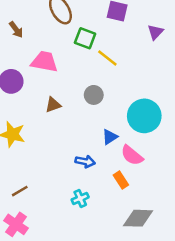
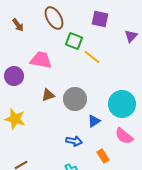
brown arrow: (16, 30) -> (18, 25), moved
gray circle: (94, 95) -> (75, 99), moved, size x1.5
pink semicircle: (132, 155) -> (124, 136), moved

